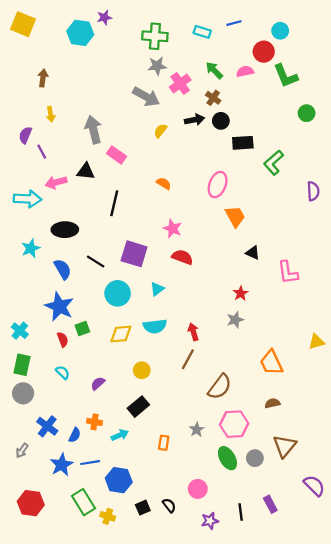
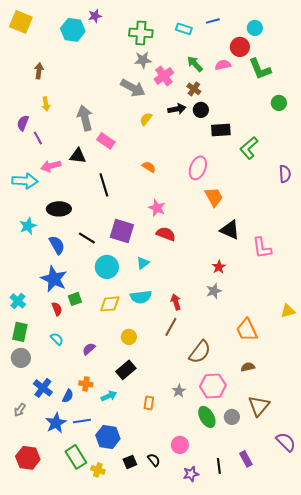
black line: (114, 203) -> (104, 185), turned -30
black triangle: (253, 253) -> (230, 230), size x1.5

